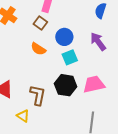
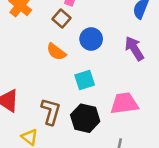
cyan square: (70, 57) -> (85, 80), moved
black hexagon: (66, 85) -> (85, 118), moved

